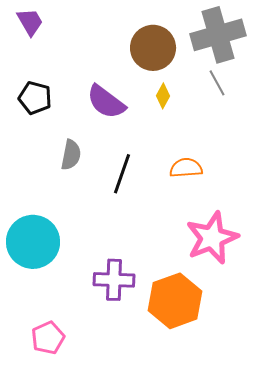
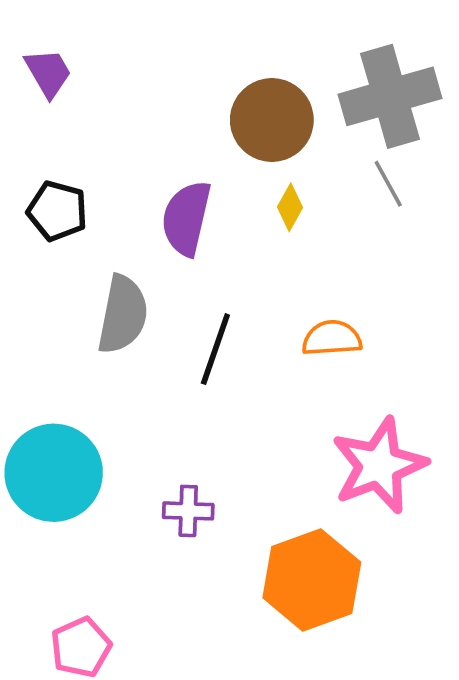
purple semicircle: (106, 102) -> (186, 218), turned 66
gray semicircle: (71, 155) -> (123, 315), size x1.4
purple cross: (114, 280) -> (188, 511), moved, size x0.7

